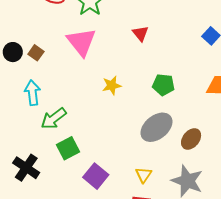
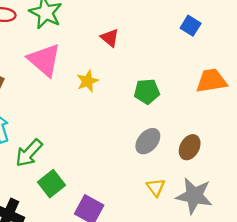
yellow star: (112, 85) -> (88, 81), moved
gray ellipse: (156, 127) -> (148, 141), size x0.7
yellow triangle: (144, 175) -> (156, 187), moved

